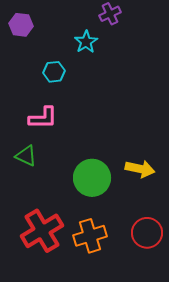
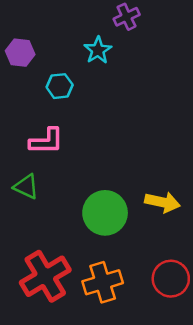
purple hexagon: (21, 25) -> (20, 53), moved

